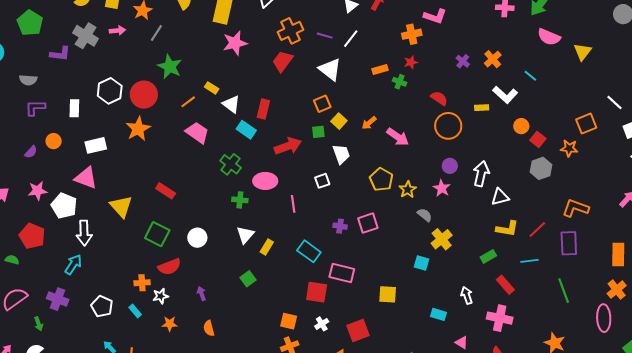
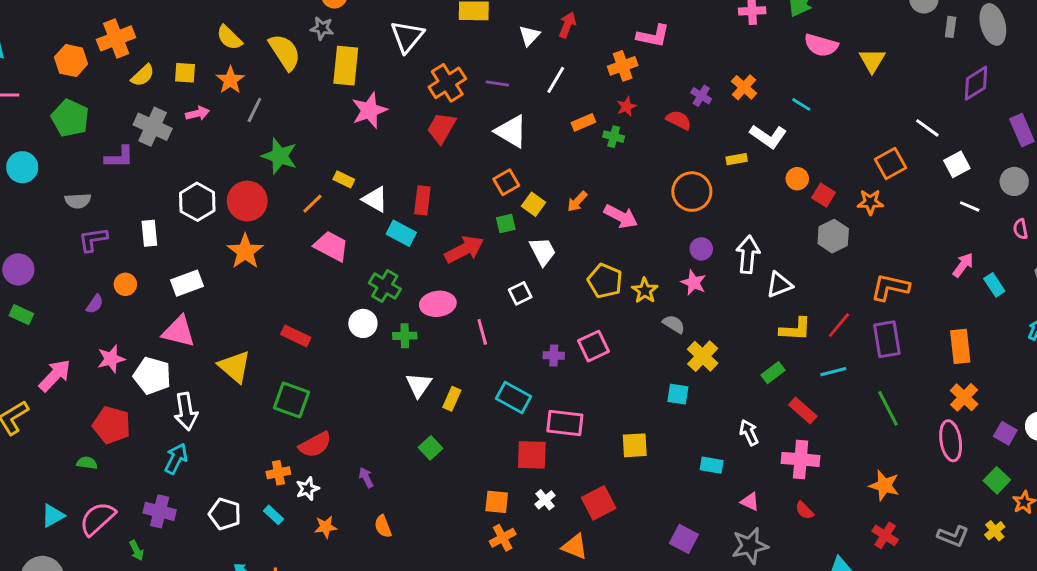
white line: (351, 39) -> (556, 80), moved
red semicircle: (439, 98) -> (679, 120), moved
white circle: (197, 238) -> (363, 323), moved

